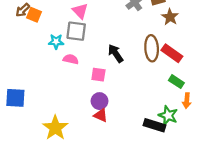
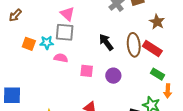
orange square: (34, 15) -> (29, 44), moved
brown star: (170, 17) -> (157, 22), moved
black arrow: (116, 53) -> (106, 42), moved
purple circle: (100, 101) -> (113, 76), moved

